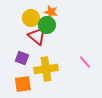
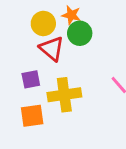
green circle: (47, 25) -> (80, 33), moved
purple square: (22, 58) -> (31, 79), turned -32

